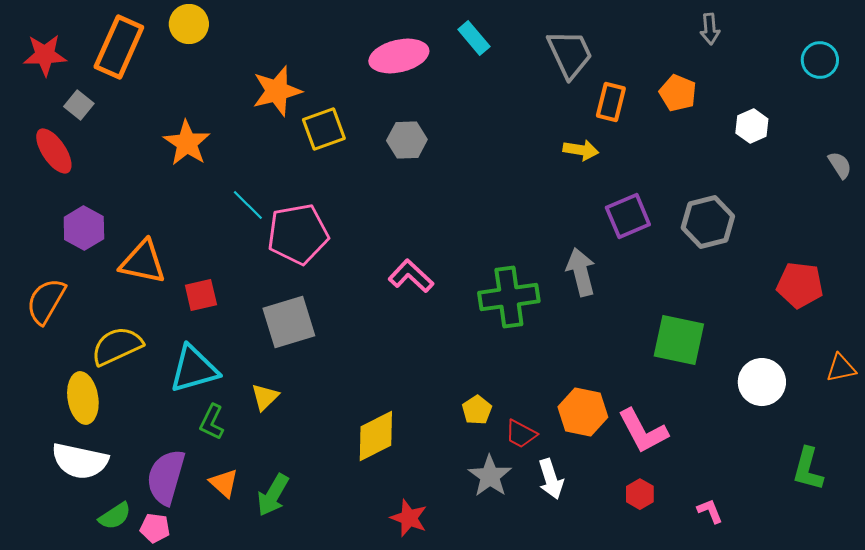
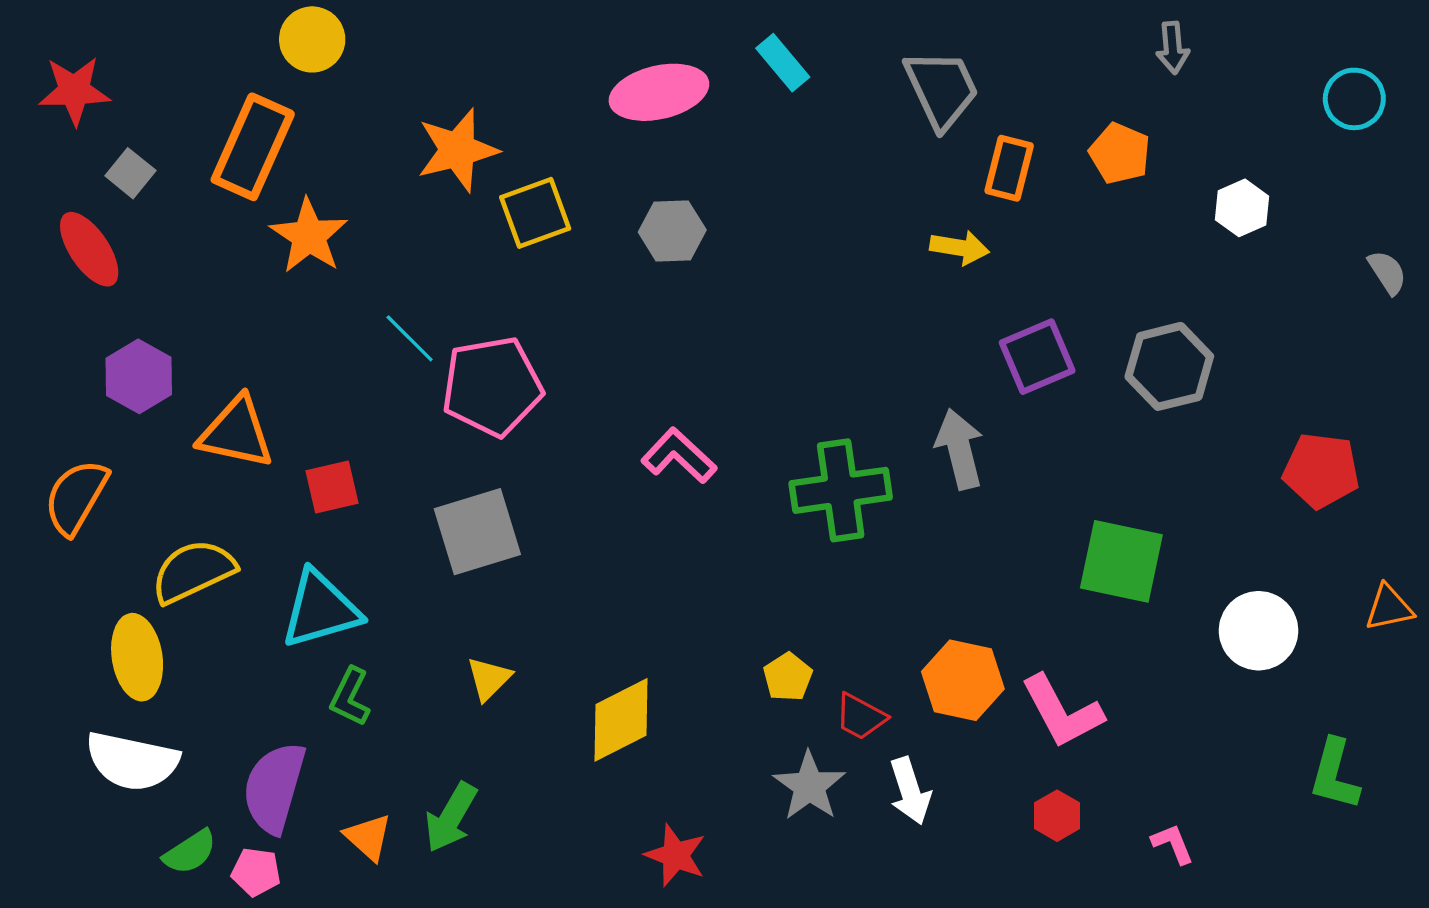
orange rectangle: (119, 47) -> (253, 147), moved
yellow triangle: (265, 397) -> (489, 679), moved
orange triangle: (224, 483) -> (368, 837), moved

